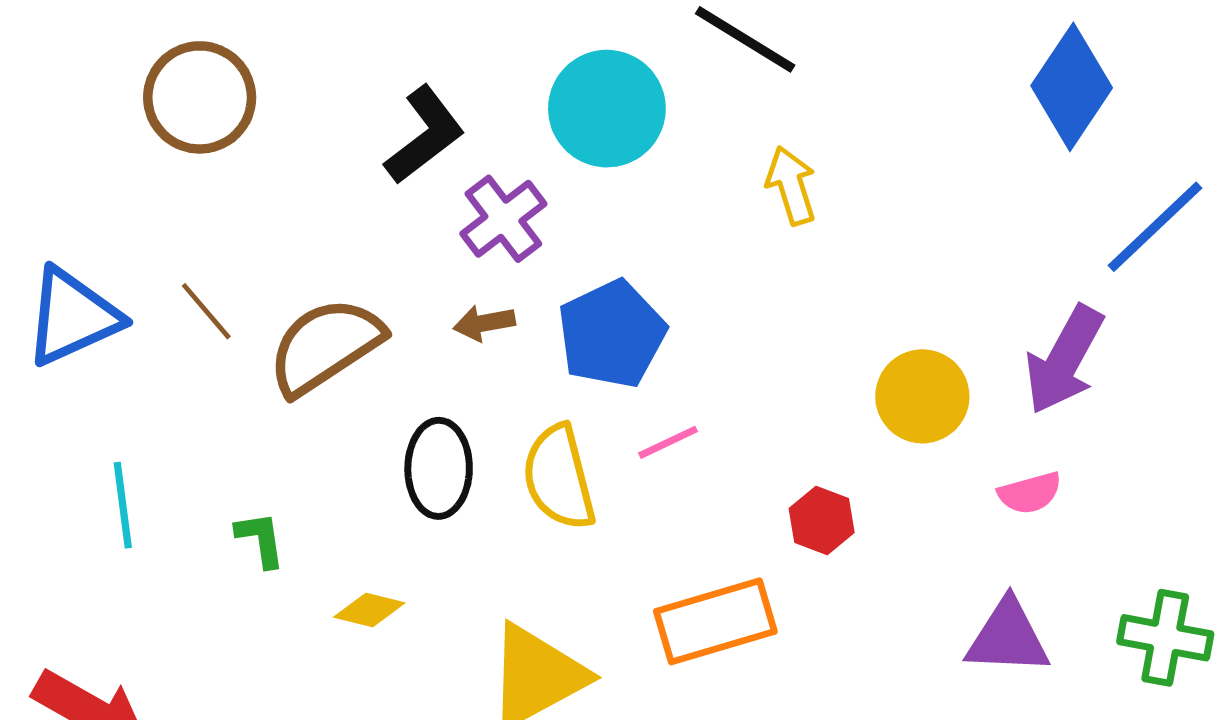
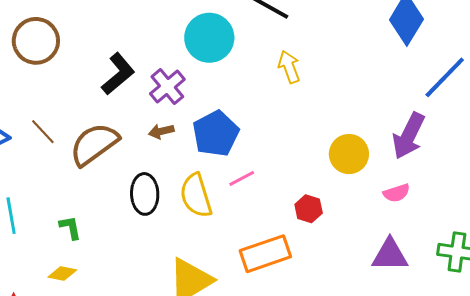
black L-shape: (425, 135) -> (118, 74), moved
yellow diamond: (369, 610) -> (62, 273), moved

